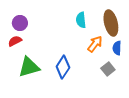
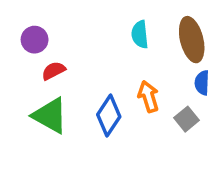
red semicircle: (15, 41) -> (54, 71), moved
orange arrow: (95, 44) -> (149, 97), moved, turned -54
green triangle: (29, 67) -> (50, 116), turned 45

